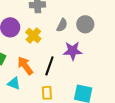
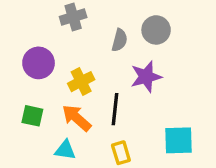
yellow cross: (33, 36) -> (81, 82), moved, turned 35

